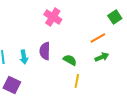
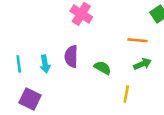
orange line: (98, 38) -> (138, 40), turned 35
yellow line: (77, 81) -> (126, 94), moved

